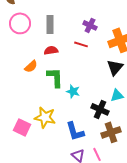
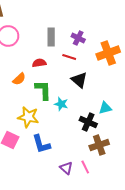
gray rectangle: (50, 24) -> (51, 37), moved
black triangle: (115, 67) -> (79, 80), moved, turned -30
yellow star: (45, 117) -> (28, 117), moved
blue L-shape: (75, 131) -> (41, 144), moved

